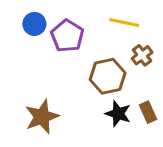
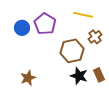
blue circle: (34, 24) -> (22, 28), moved
brown star: (42, 117) -> (28, 78), size x0.7

